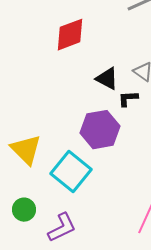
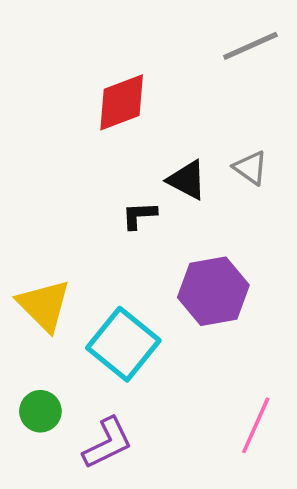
black L-shape: (128, 99) -> (139, 215), moved
purple hexagon: (100, 130) -> (213, 291), moved

